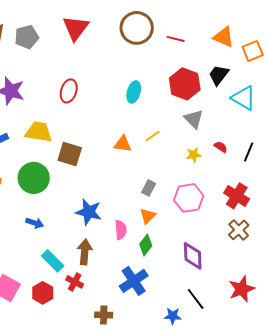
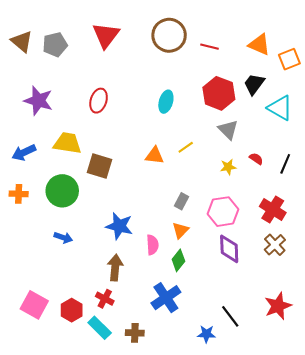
purple diamond: (193, 256) -> (229, 249), moved
cyan rectangle: (53, 261) -> (100, 328), moved

